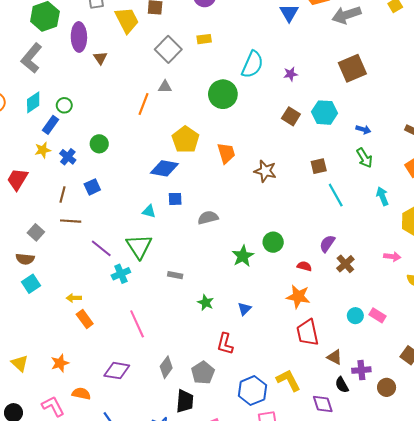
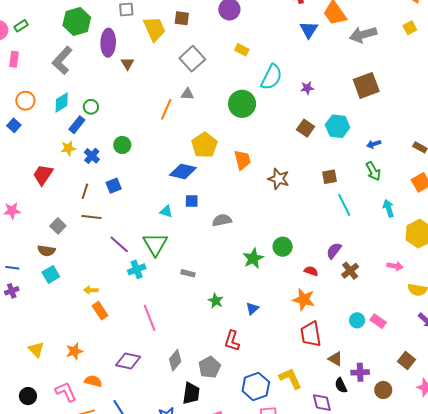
yellow rectangle: (204, 39) -> (242, 50), moved, turned 32
blue arrow: (363, 129) -> (374, 144), turned 144

